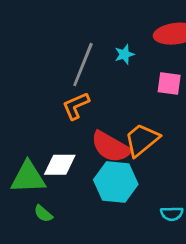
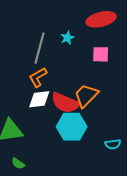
white diamond: (60, 165) -> (39, 99), moved
green semicircle: (43, 214) -> (18, 163), moved

